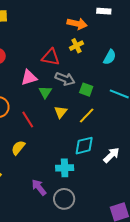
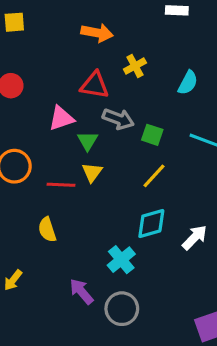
orange arrow: (77, 24) -> (97, 33), moved
yellow triangle: (61, 112) -> (92, 172), moved
red line: (28, 120) -> (61, 185), turned -54
yellow semicircle: (18, 148) -> (47, 230), turned -56
cyan cross: (65, 168) -> (121, 260), turned -36

